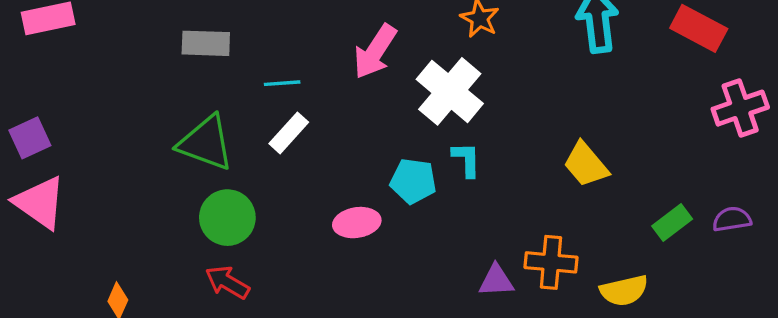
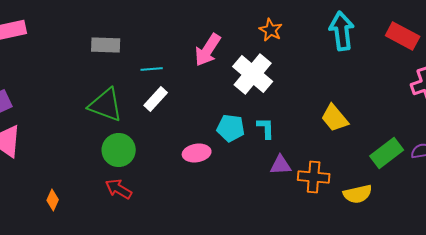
cyan L-shape: (466, 159) -> (266, 128), moved
green rectangle: (672, 223) -> (387, 153), size x1.4
purple triangle: (496, 281) -> (281, 165), moved

